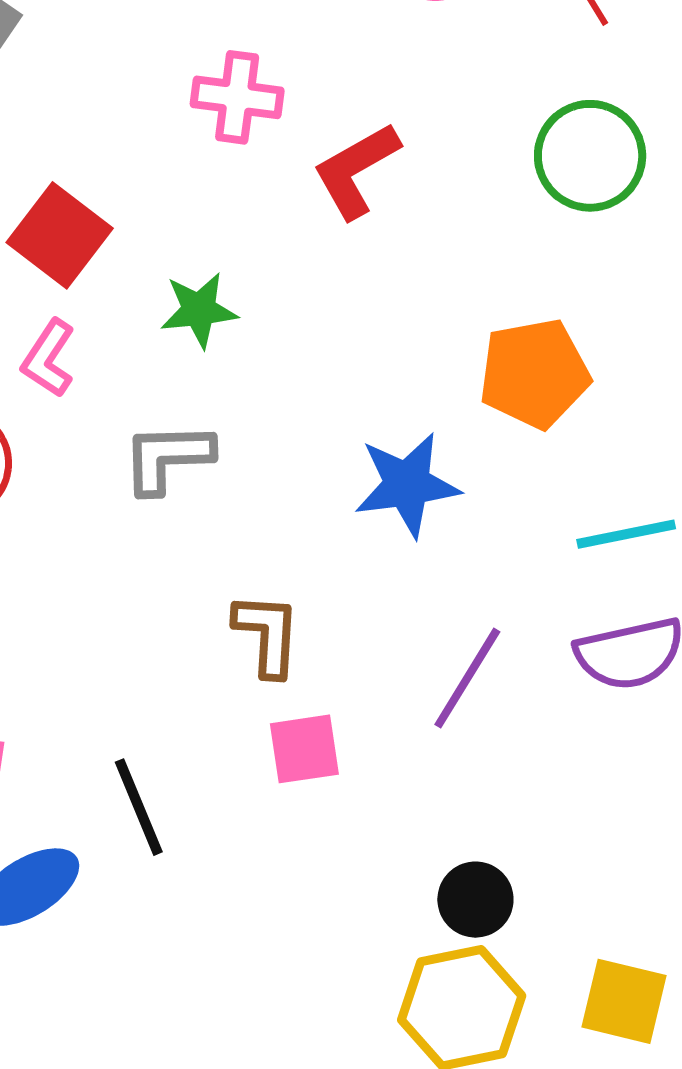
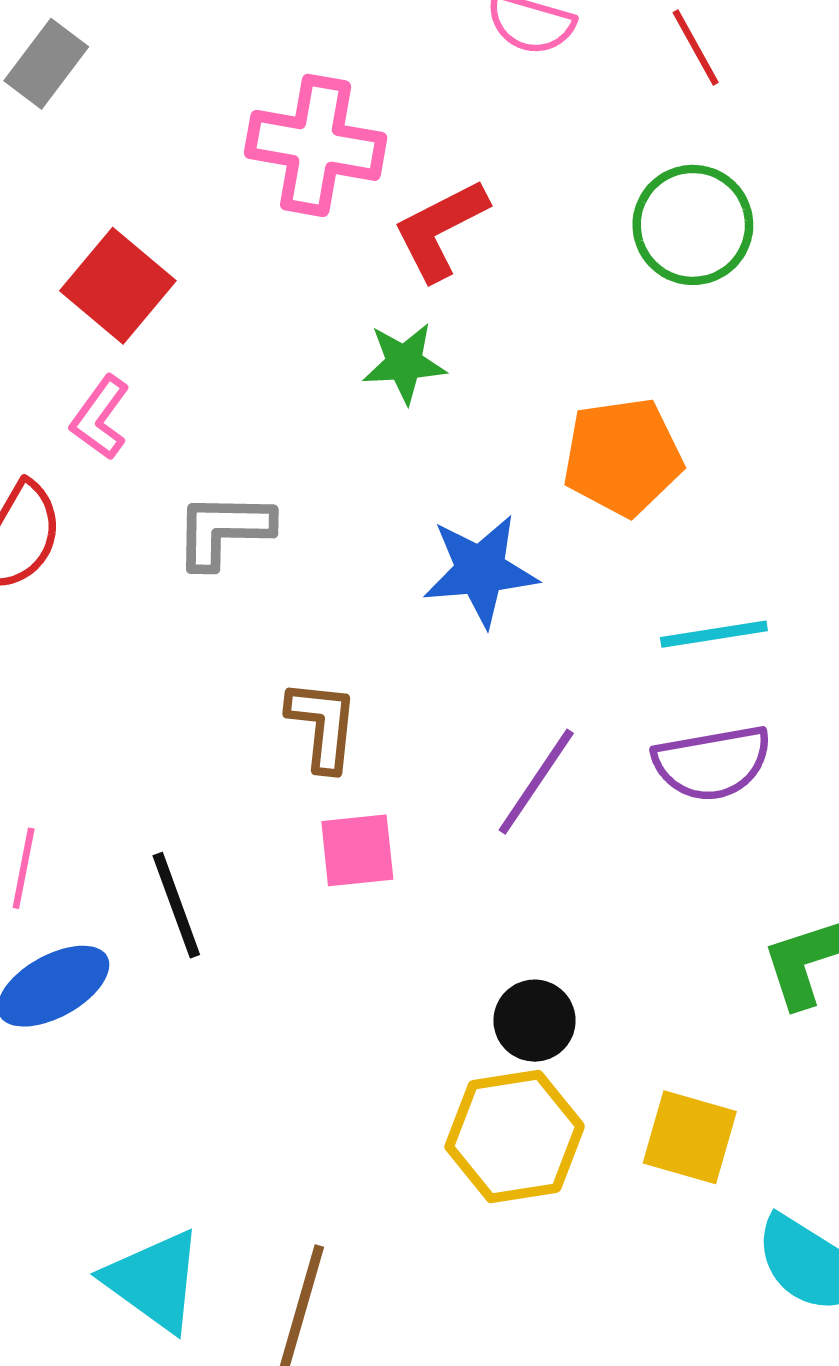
pink cross: (237, 97) -> (316, 145), size x1.4
green star: (199, 310) -> (404, 363), moved

